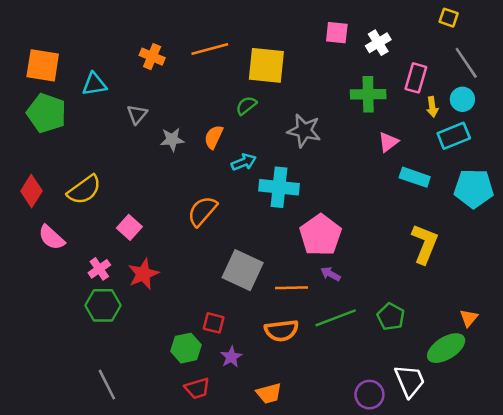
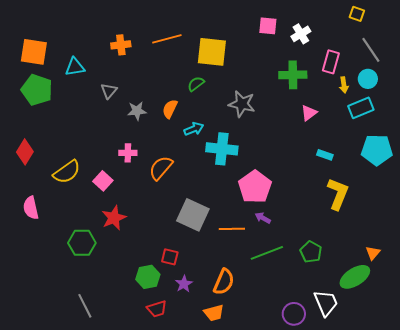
orange cross: (152, 57) -> (121, 45), turned -30
cyan rectangle: (415, 177) -> (325, 155), moved, size x0.7
yellow semicircle: (84, 190) -> (67, 172), moved
pink semicircle: (52, 237) -> (31, 208), moved, turned 35
pink cross: (99, 269) -> (128, 153), moved, turned 36
orange semicircle: (281, 330) -> (224, 282), moved, turned -60

